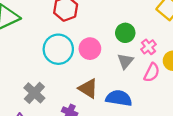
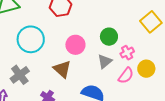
cyan circle: (58, 49) -> (31, 39), moved
brown triangle: (88, 88) -> (62, 69), moved

